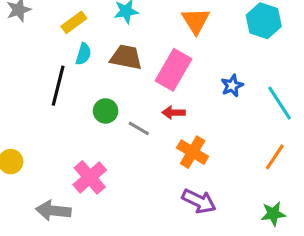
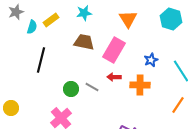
cyan semicircle: (83, 54) -> (32, 27), moved
green circle: (106, 111) -> (71, 89), moved
orange cross: (193, 152) -> (140, 85), moved, turned -30

